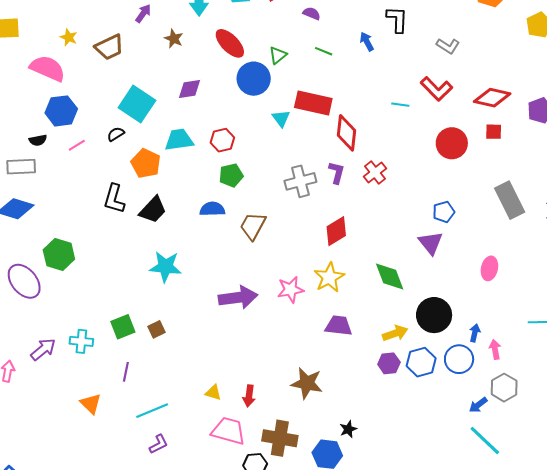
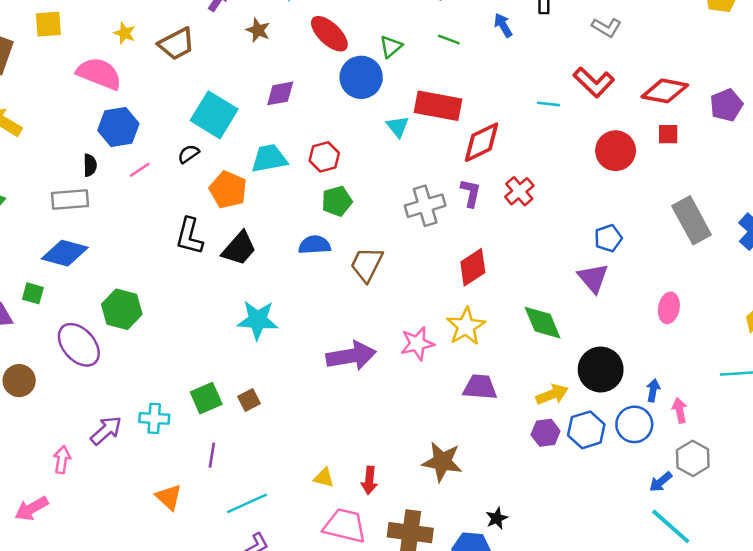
red diamond: (347, 133) -> (481, 142), turned 60
black semicircle: (38, 140) -> (90, 165), turned -78

